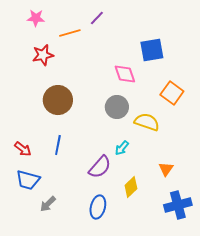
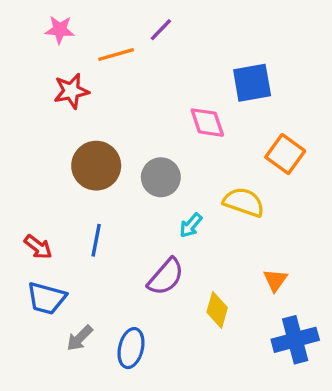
gray circle: (117, 107) -> (161, 177), moved
cyan arrow: (122, 148) -> (191, 225), moved
yellow diamond: (131, 187) -> (217, 310), turned -30
blue ellipse: (98, 207) -> (131, 348), moved

